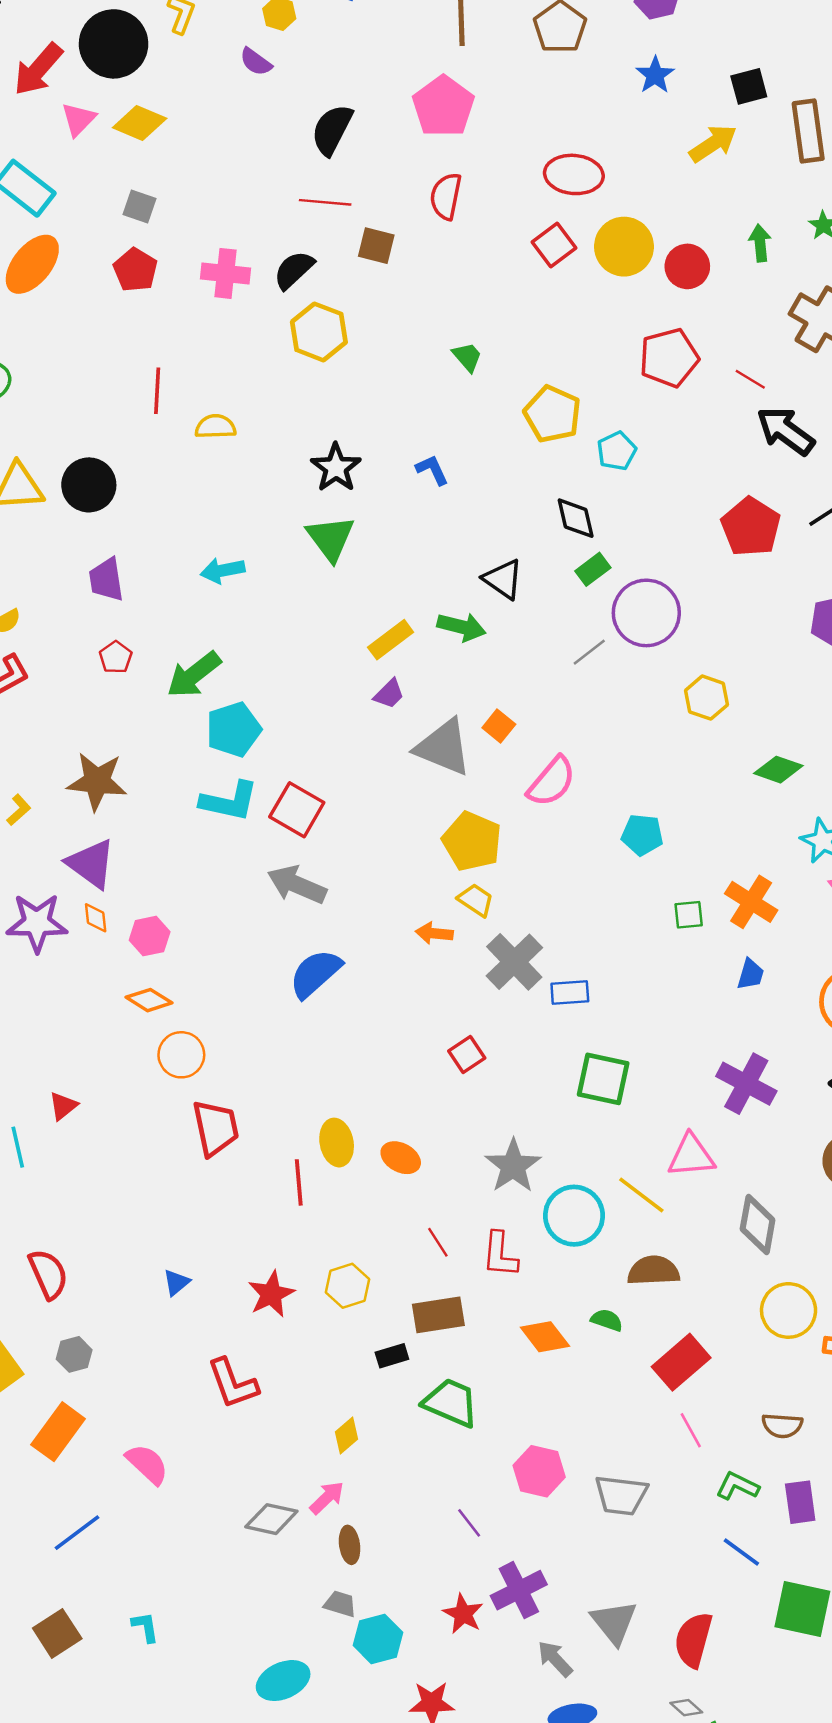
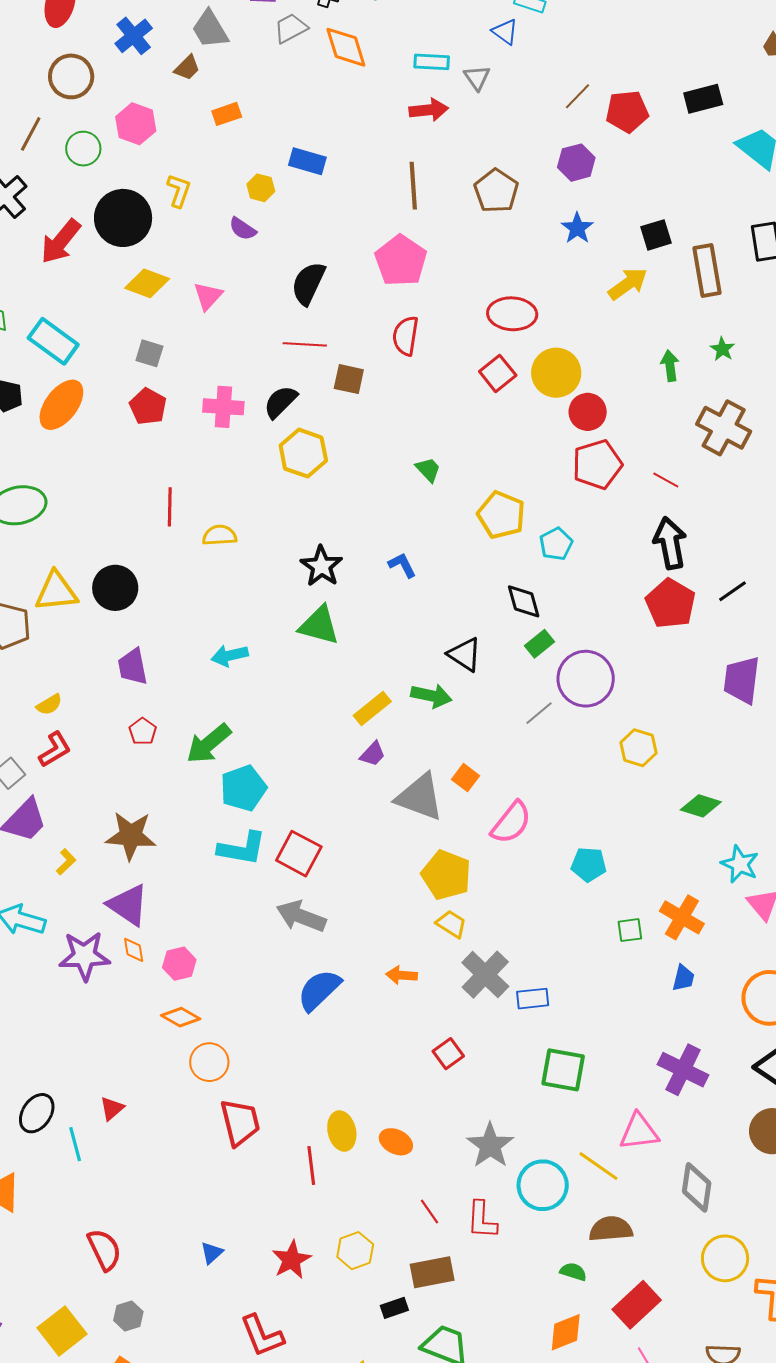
pink triangle: (78, 119) -> (208, 296), moved
red circle: (687, 266) -> (588, 412), moved
black arrow: (786, 431) -> (670, 543), moved, turned 45
green triangle: (331, 538) -> (319, 625), turned -36
orange arrow: (434, 933) -> (402, 975), moved
orange diamond: (545, 1337) -> (566, 1332), moved, turned -72

